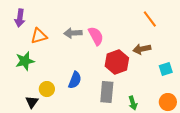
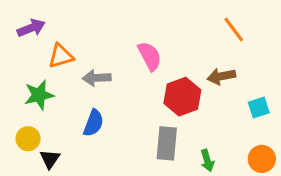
purple arrow: (20, 18) -> (31, 28), turned -120
gray arrow: (73, 33) -> (97, 78), moved
blue semicircle: (75, 80) -> (94, 123), moved
yellow circle: (47, 89) -> (28, 139), moved

